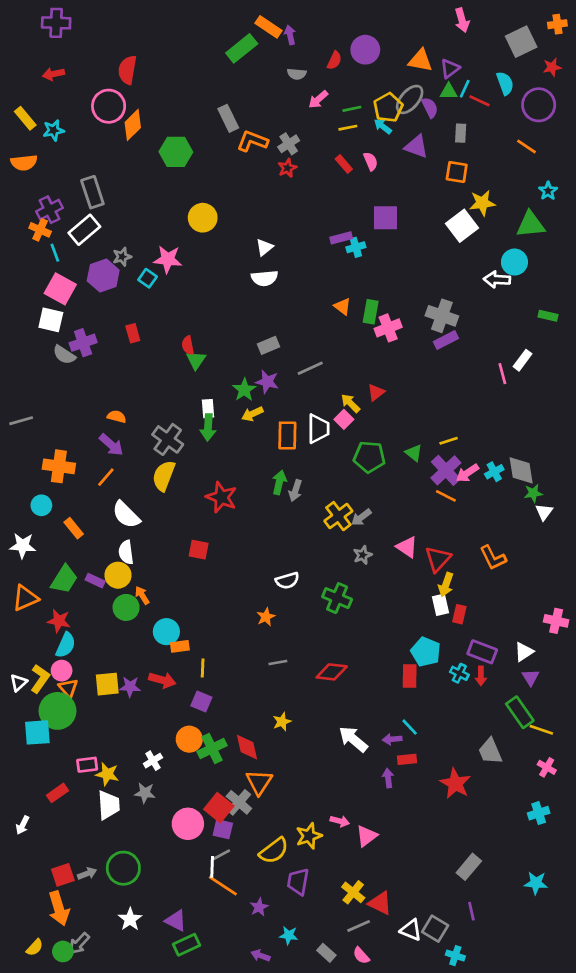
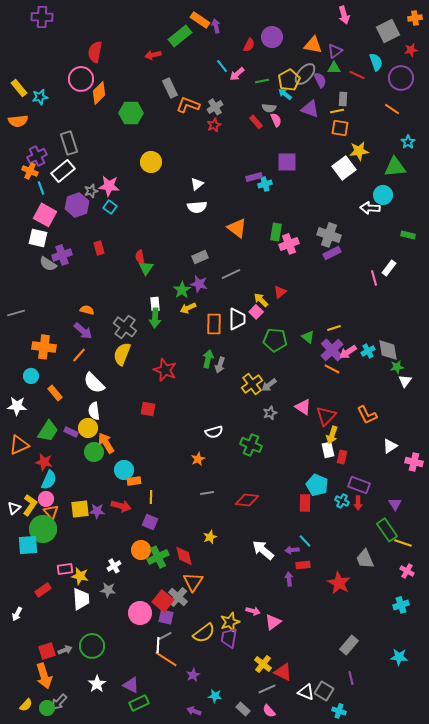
red arrow: (53, 74) -> (153, 55), moved
gray semicircle: (297, 74) -> (269, 108), moved
cyan line: (465, 89) -> (222, 66), moved, turned -64
yellow line: (348, 128) -> (337, 111), moved
pink star: (168, 259) -> (109, 186), moved
orange triangle: (342, 306) -> (237, 228), moved, size x1.5
orange arrow: (142, 595) -> (106, 443), size x1.5
white triangle: (524, 652) -> (390, 446), moved
purple trapezoid: (298, 882) -> (229, 638), moved

